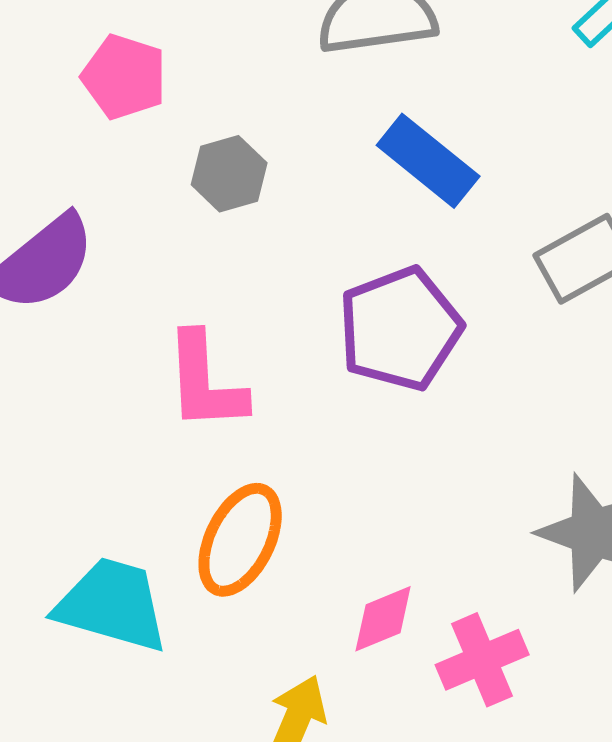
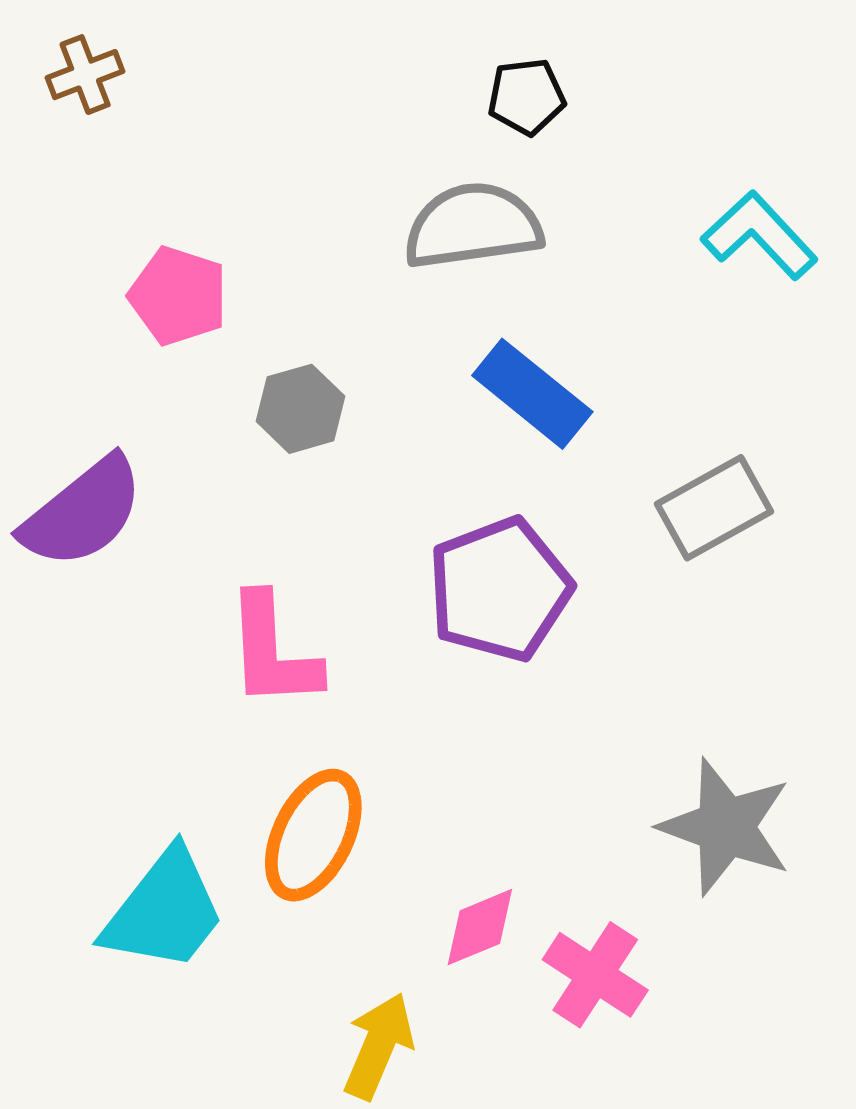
cyan trapezoid: (112, 605) -> (164, 911), turned 112
pink cross: (482, 660) -> (595, 975), turned -34

